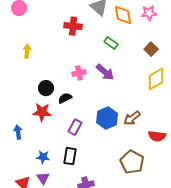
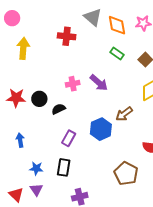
green rectangle: (111, 43) -> (117, 53), moved
yellow arrow: (27, 51) -> (23, 48), moved, size x1.5
red star: (42, 112) -> (16, 98), moved
brown arrow: (132, 118) -> (124, 114), moved
blue arrow: (18, 132) -> (20, 140), moved

